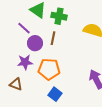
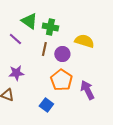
purple circle: (35, 43) -> (62, 54), moved
orange pentagon: (49, 69) -> (61, 80), moved, turned 30

